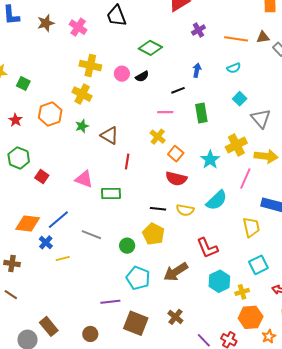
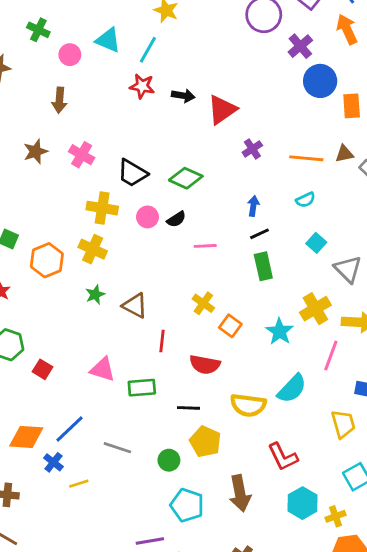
black trapezoid: (116, 16) -> (132, 173), moved, turned -35
black line: (178, 90) -> (259, 234), moved
pink line: (165, 112) -> (205, 246), moved
orange hexagon: (50, 114) -> (47, 260), moved
red semicircle: (176, 179) -> (205, 365), moved
black line: (158, 209) -> (188, 408), moved
yellow semicircle: (185, 210) -> (248, 405), size x1.4
brown arrow: (176, 272) -> (240, 493), turned -65

